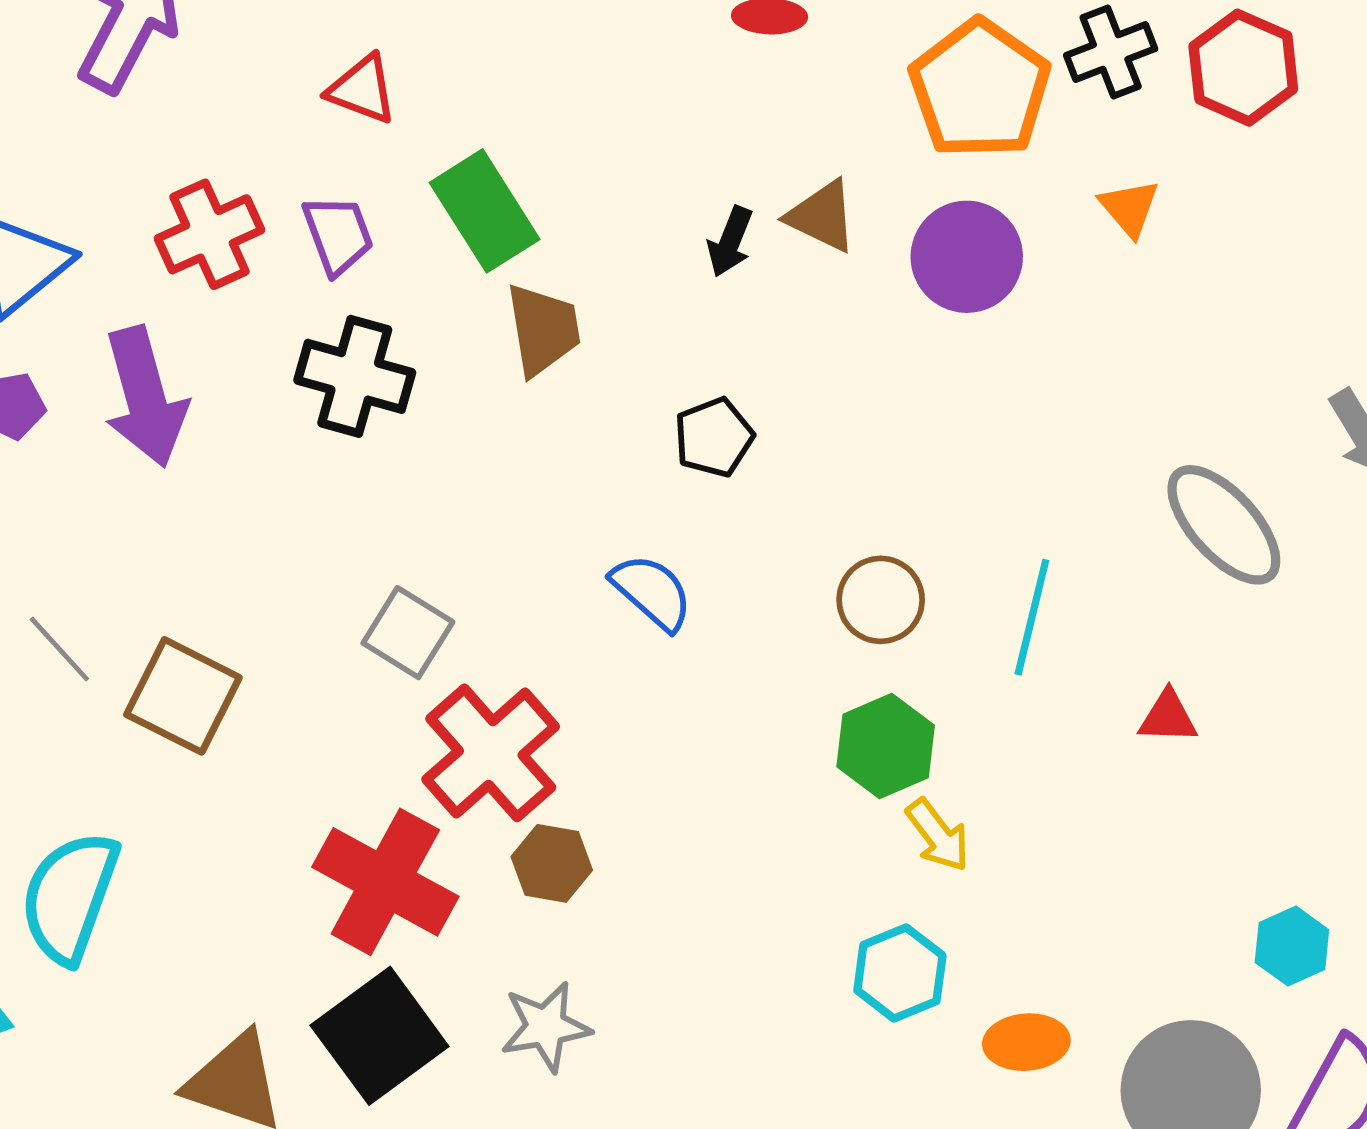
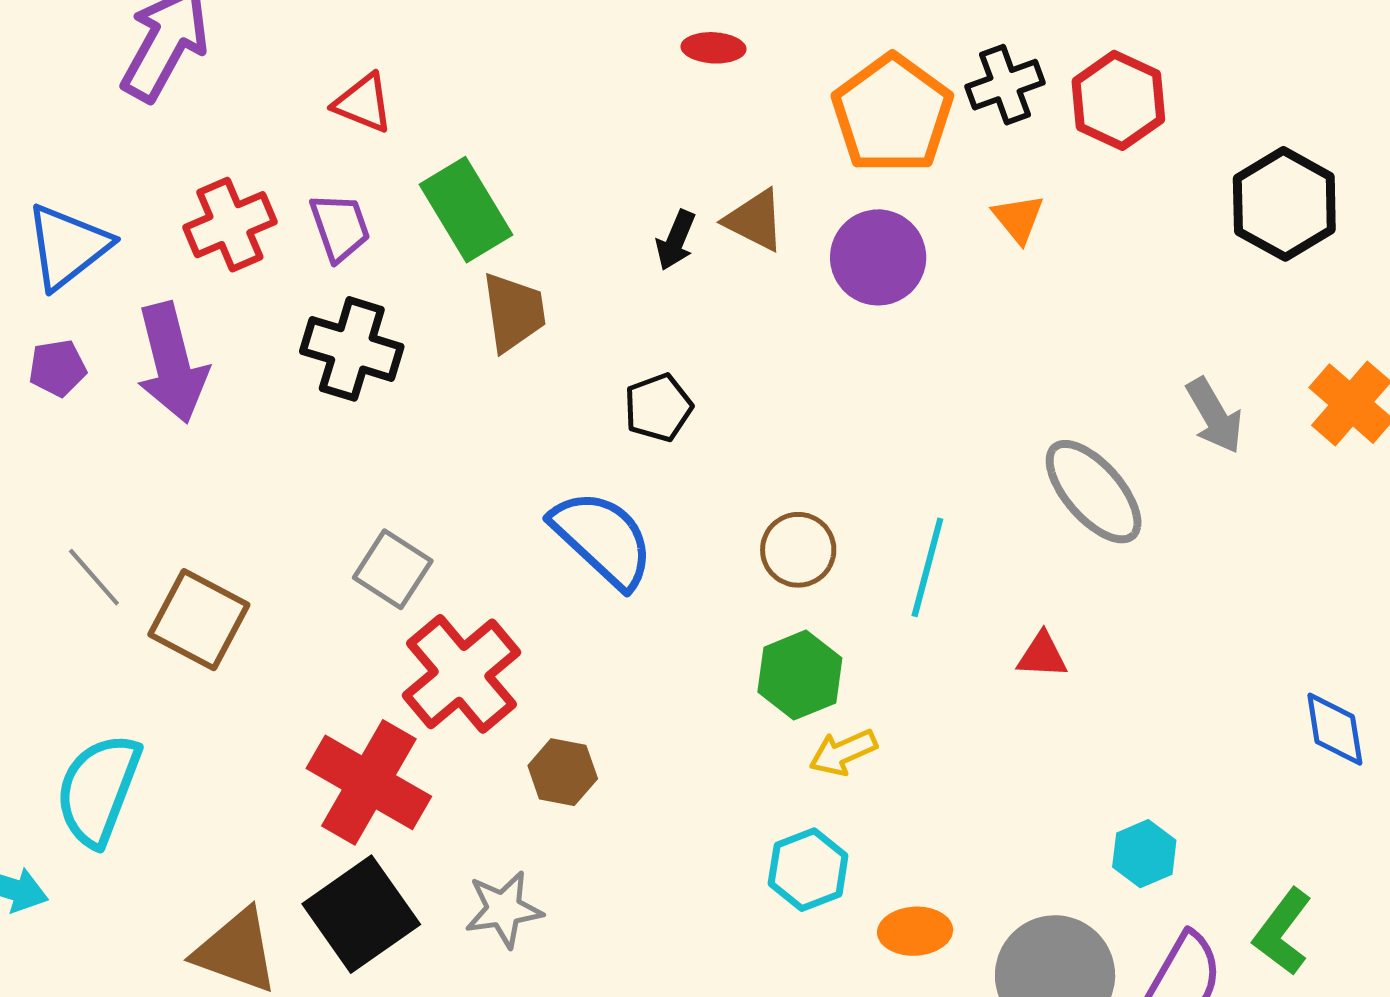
blue semicircle: (652, 592) -> (603, 539), size x1.5
yellow arrow: (938, 835) -> (843, 752), turned 102
brown hexagon: (552, 863) -> (563, 772), moved

